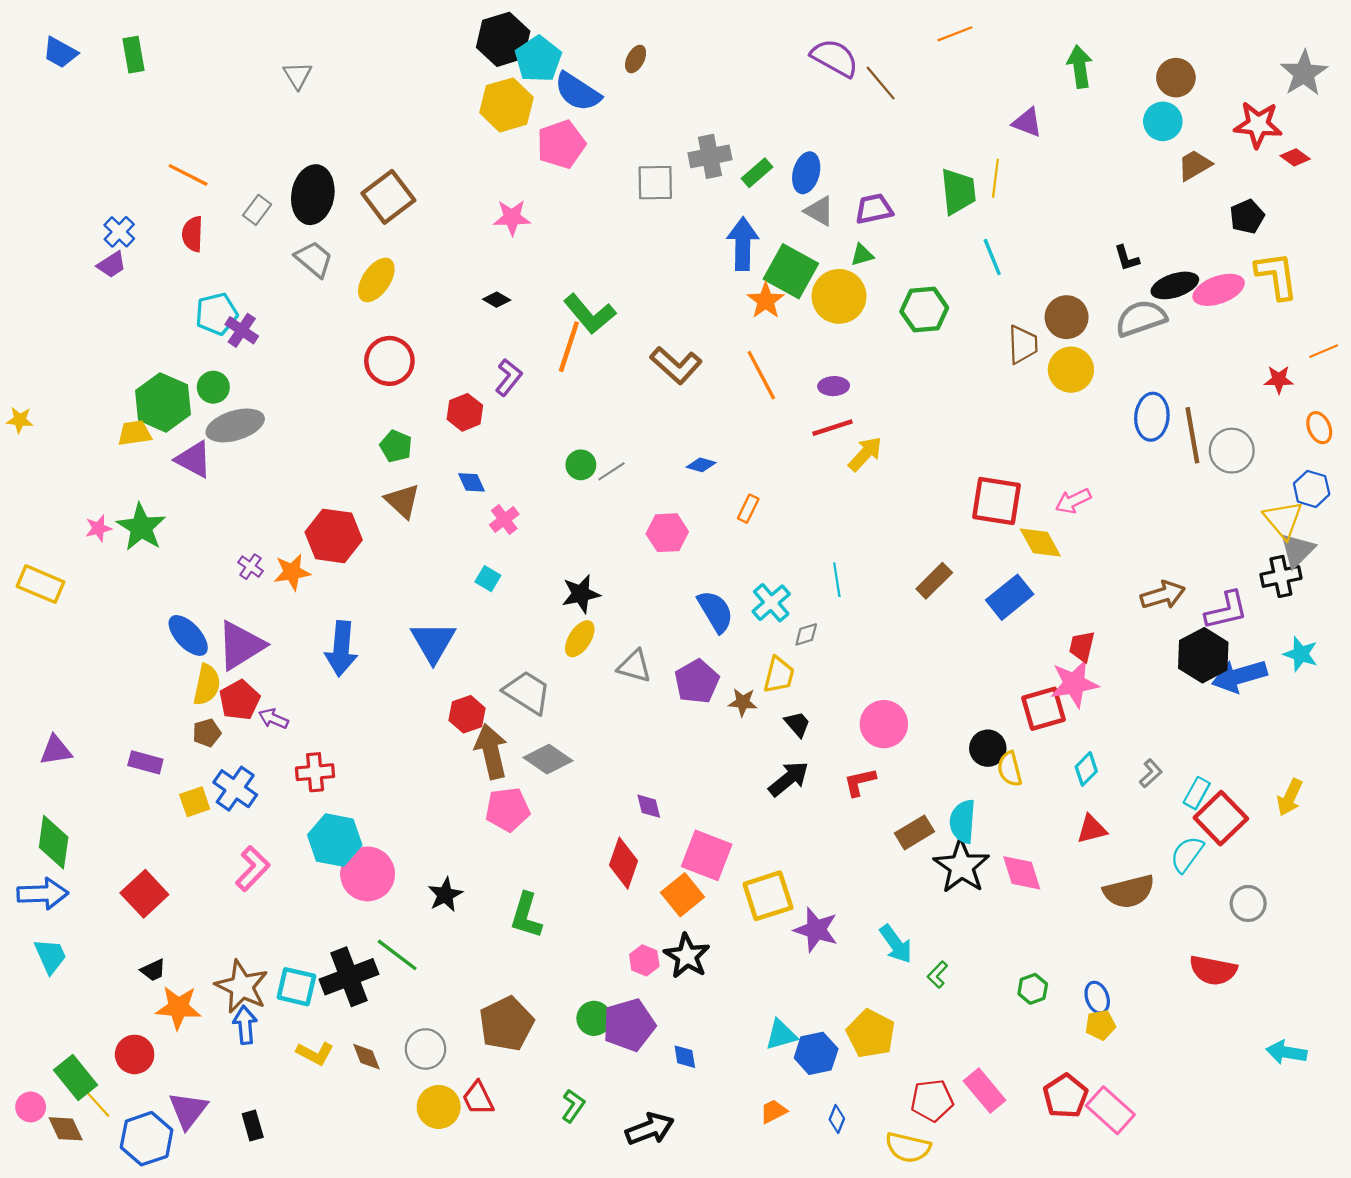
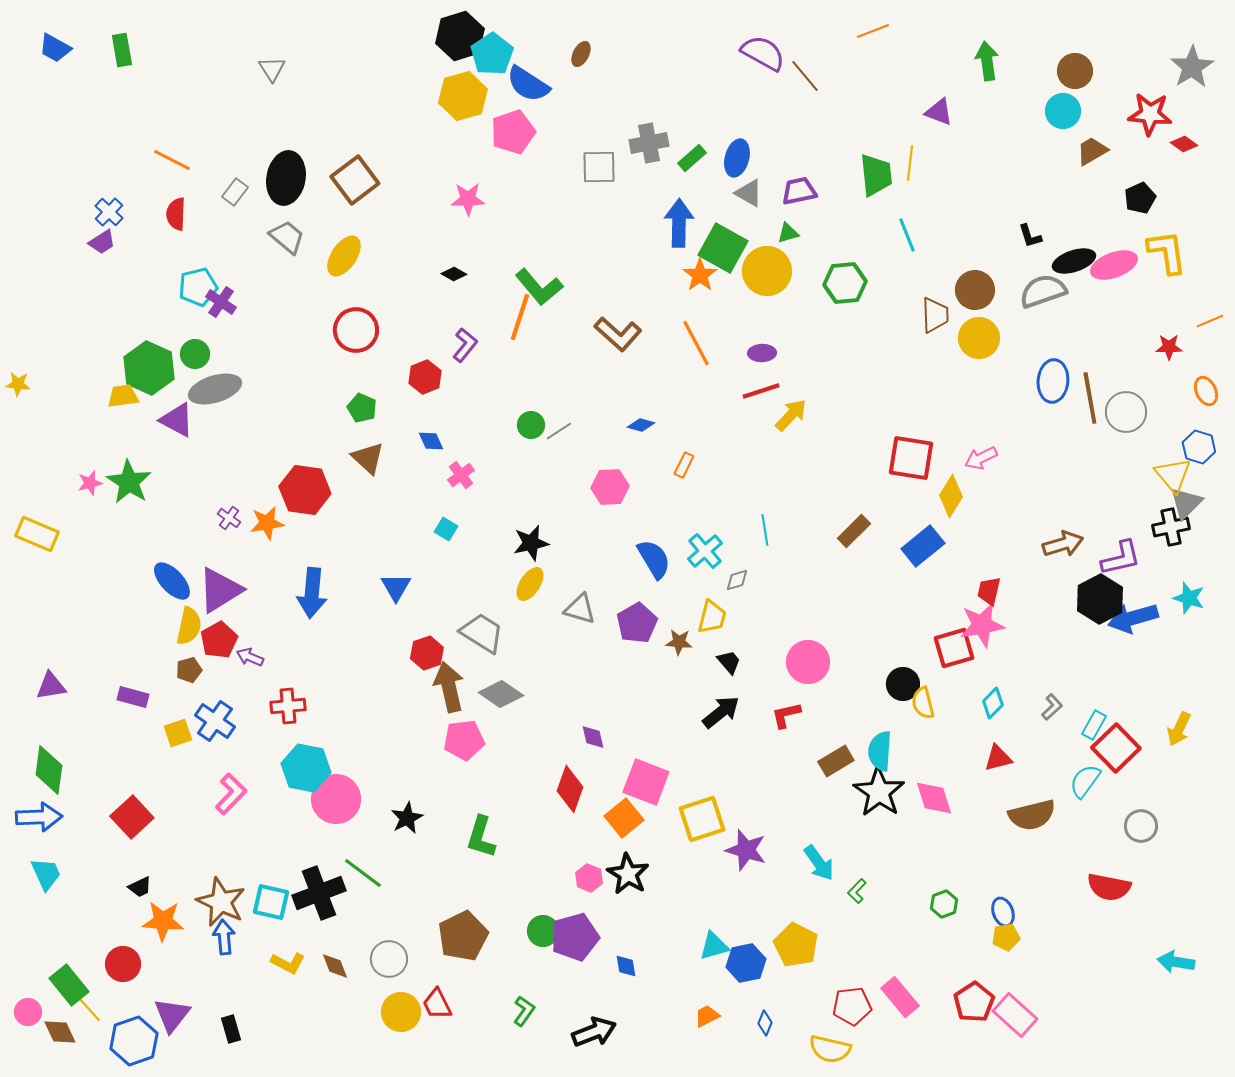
yellow diamond: (1040, 543) -> (951, 496), turned 60
blue triangle: (433, 642) -> (396, 587), size x0.7

